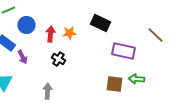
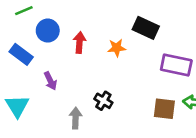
orange star: (70, 33) -> (117, 48), moved
purple arrow: (23, 57) -> (50, 81), moved
black cross: (59, 59) -> (103, 101), moved

